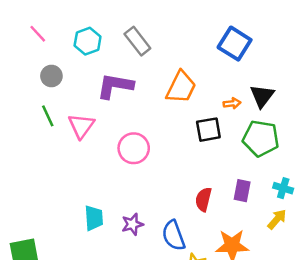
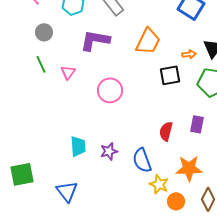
pink triangle: (81, 126) -> (68, 72), size x0.7

